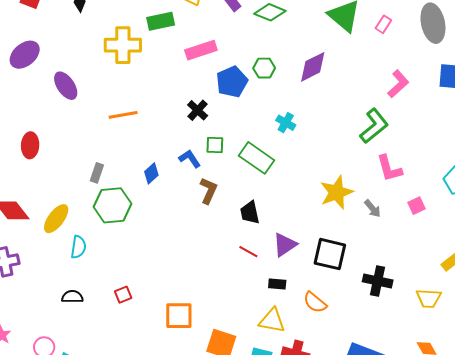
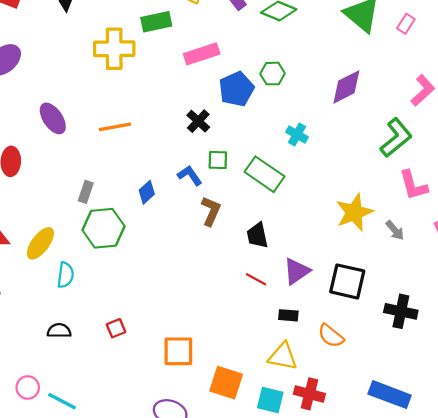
purple diamond: (313, 67) -> (346, 87), moved
purple ellipse: (66, 86) -> (53, 118), moved

